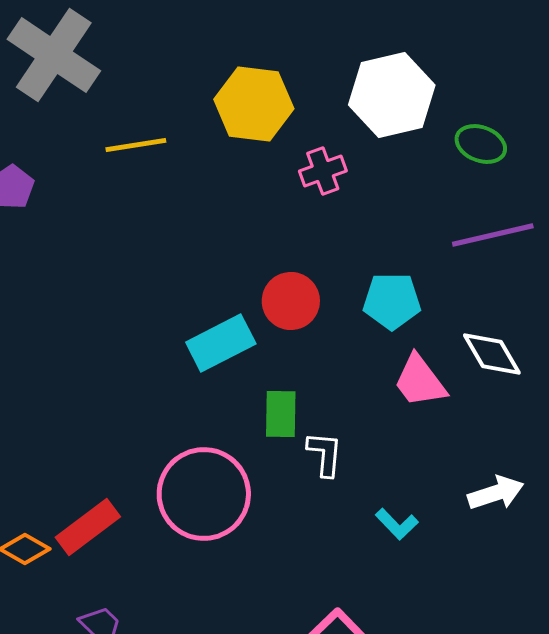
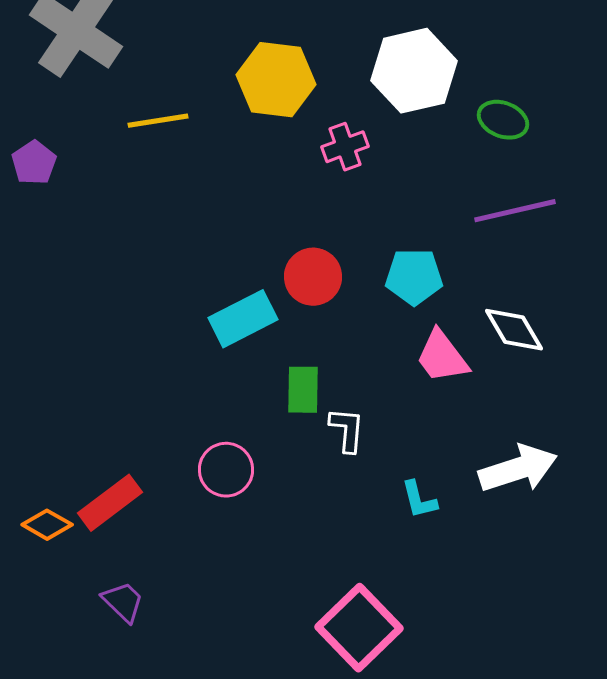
white arrow: (496, 493) -> (518, 469), size x1.4
pink circle: (204, 494) -> (226, 470), size x0.6
cyan L-shape: (397, 524) -> (419, 500), turned 30

